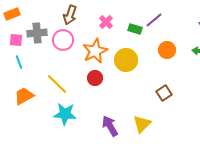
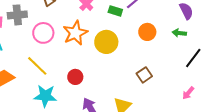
pink circle: (63, 40) -> (43, 33), moved
red circle: (95, 78) -> (75, 77), moved

